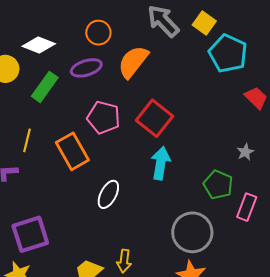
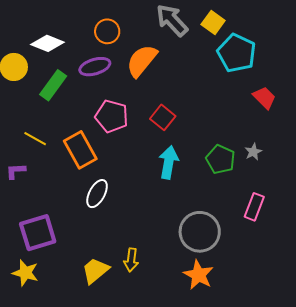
red square: (155, 118) -> (163, 117), size x0.7
yellow line: (27, 140) -> (35, 139), turned -75
green pentagon: (218, 185) -> (220, 159), moved
white ellipse: (108, 194) -> (97, 194), moved

